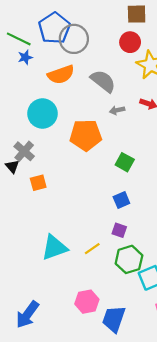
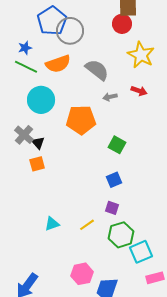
green line: (19, 39) -> (26, 67), moved
red circle: (130, 42) -> (122, 24), moved
black triangle: (12, 166) -> (38, 143), moved
cyan triangle: (54, 248) -> (52, 224), size x0.6

